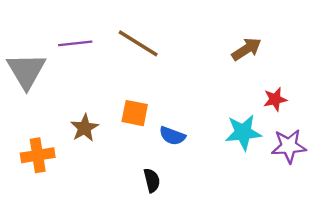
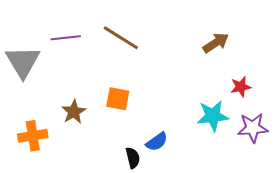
blue semicircle: (172, 136) -> (157, 142), moved, turned -55

